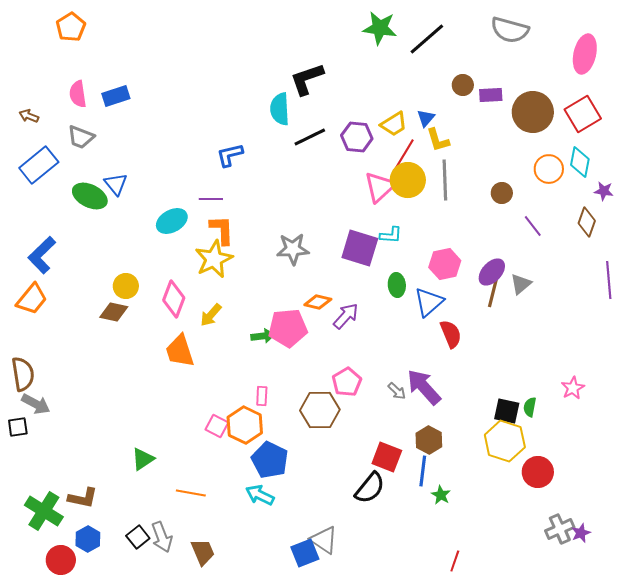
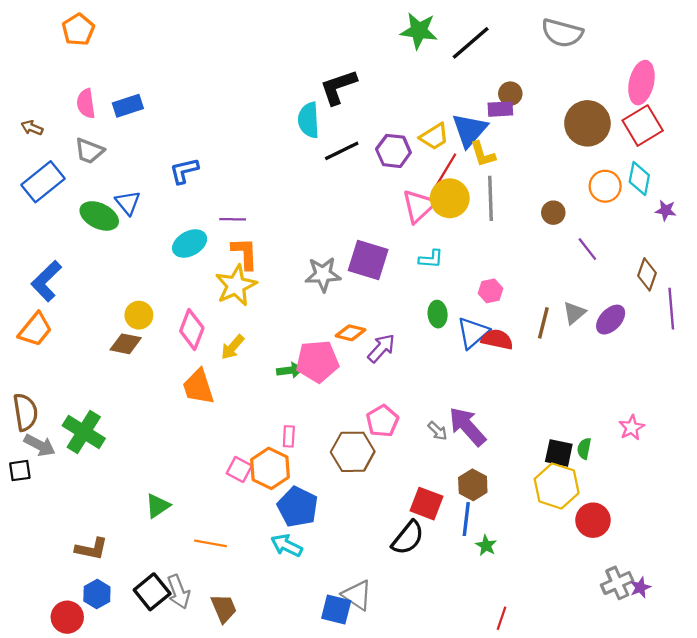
pink ellipse: (585, 54) -> (641, 83), moved
purple rectangle: (491, 95) -> (500, 109), moved
blue triangle: (426, 118) -> (470, 130), size x1.8
blue L-shape: (230, 155) -> (184, 171), moved
brown diamond: (587, 222) -> (647, 274), moved
purple square: (360, 248) -> (368, 260), moved
pink hexagon: (445, 264) -> (490, 291), size x0.7
purple ellipse: (492, 272) -> (611, 320), moved
red semicircle: (451, 334) -> (497, 339), moved, turned -56
green cross: (44, 511) -> (84, 432), moved
black square: (138, 537) -> (152, 592), size x1.4
blue square: (305, 553) -> (336, 609), turned 36

